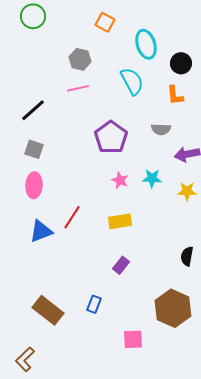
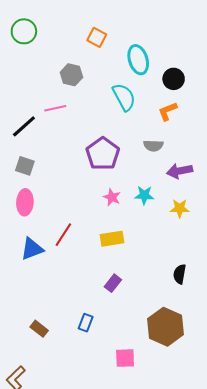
pink line: (78, 88) -> (55, 108), moved
orange L-shape: (175, 95) -> (168, 111), turned 75
brown rectangle: (48, 310) -> (39, 329), size x0.6

